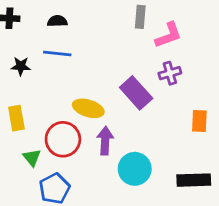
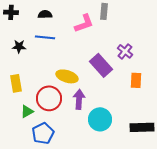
pink L-shape: (168, 35) -> (84, 23), moved
purple cross: (170, 73) -> (125, 51), turned -35
orange rectangle: (199, 121) -> (136, 80), moved
green triangle: (32, 158) -> (27, 111), turned 40

